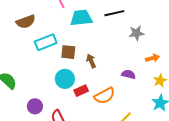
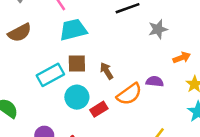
cyan trapezoid: (81, 18) -> (73, 30), moved
cyan rectangle: (46, 42) -> (50, 75), moved
orange semicircle: (105, 96) -> (129, 94), moved

